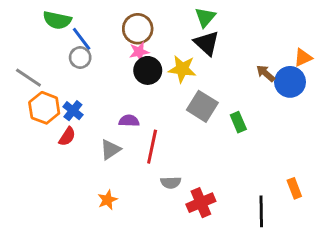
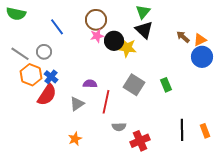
green semicircle: (57, 20) -> (16, 14), moved
gray circle: (80, 57) -> (44, 52), moved
orange triangle: (303, 57) -> (200, 40), moved
black circle: (148, 70) -> (114, 41), moved
brown arrow: (266, 73) -> (183, 37), moved
gray square: (202, 106) -> (134, 85), moved
red semicircle: (67, 137) -> (47, 95), size x1.6
black line: (261, 211) -> (182, 130), moved

